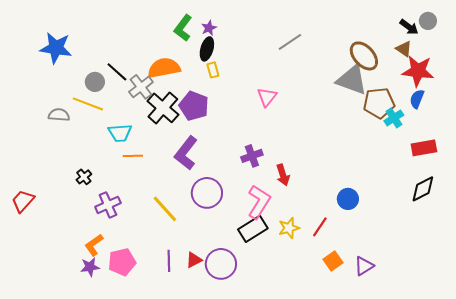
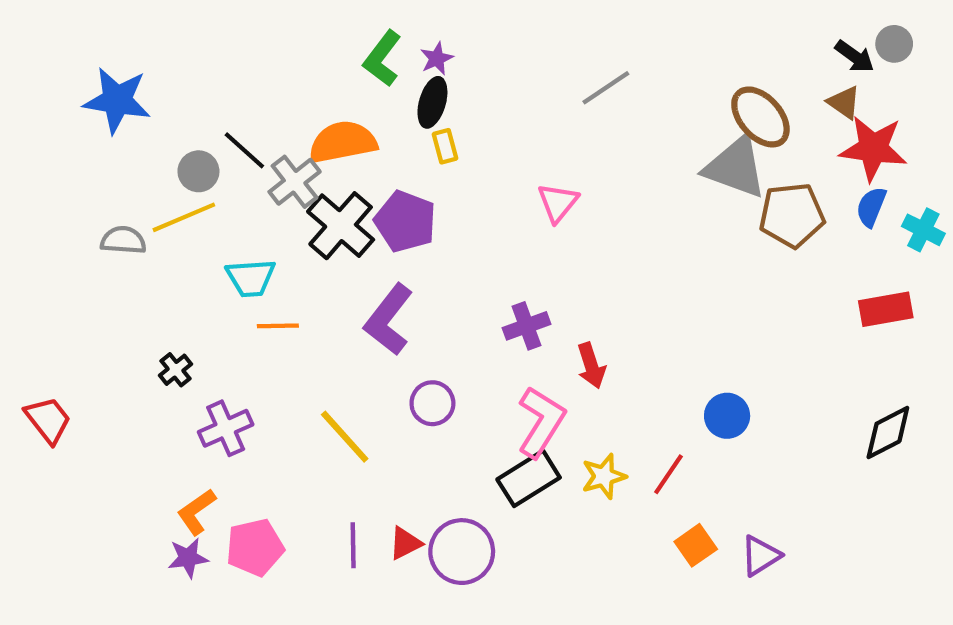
yellow line: (88, 104) -> (184, 217), turned -44
cyan cross: (394, 118) -> (923, 230), moved, turned -30
black diamond: (423, 189) -> (888, 432), moved
purple circle: (207, 193) -> (432, 403), size x0.7
red trapezoid: (23, 201) -> (48, 420), turned 100

